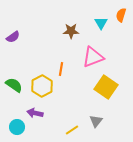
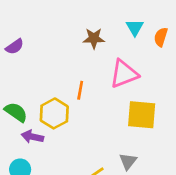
orange semicircle: (121, 15) -> (161, 37), moved
yellow square: (106, 87) -> (142, 115), turned -30
purple arrow: (35, 113) -> (32, 137), moved

